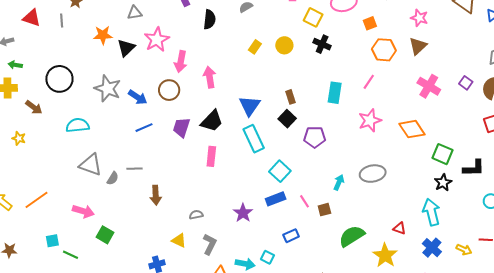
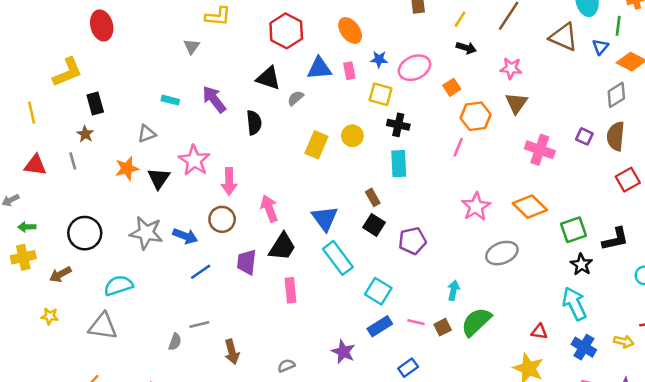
gray triangle: (135, 13) -> (147, 134), moved
yellow rectangle: (255, 47) -> (316, 145), size x1.5
pink arrow: (210, 77) -> (269, 208), moved
pink line: (369, 82) -> (458, 147), moved
cyan rectangle: (335, 93) -> (399, 164), moved
brown arrow: (34, 107) -> (60, 274), turned 126
green square: (442, 154) -> (574, 230), turned -30
gray triangle: (91, 165) -> (103, 326), moved
gray ellipse: (373, 174) -> (502, 253), moved
pink line: (305, 201) -> (416, 322), turned -32
green semicircle: (352, 236) -> (476, 322), moved

